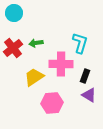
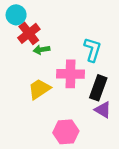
red cross: (13, 48) -> (29, 33), moved
black rectangle: (85, 76) -> (98, 88), size x1.5
pink hexagon: (52, 103) -> (66, 132), moved

